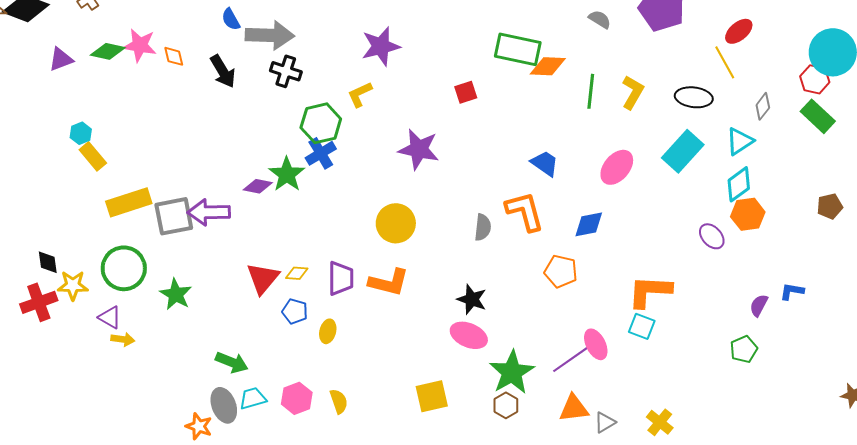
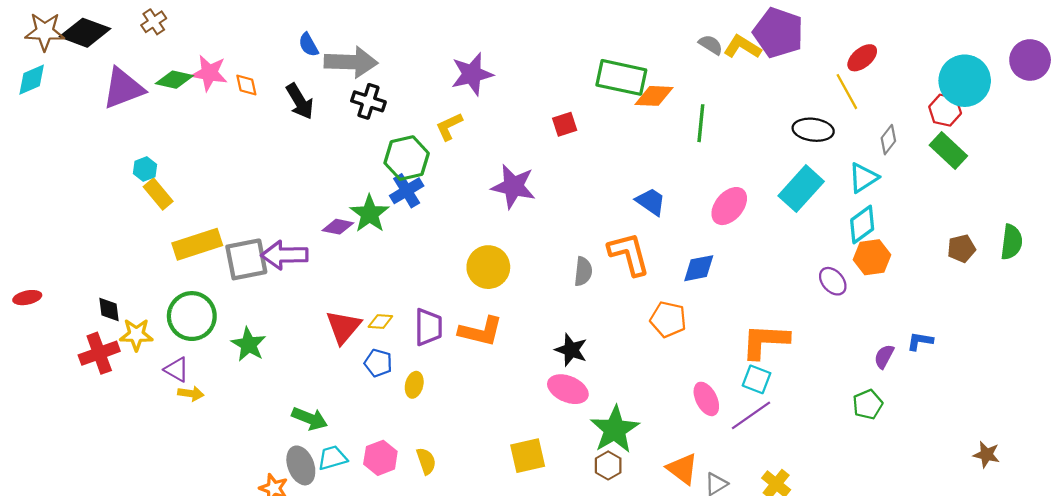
purple triangle: (61, 59) -> (123, 88), size x1.6
yellow L-shape: (633, 92) -> (742, 47), moved, turned -88
purple line: (571, 359) -> (751, 415), moved
orange triangle: (574, 408) -> (682, 469), turned 44

